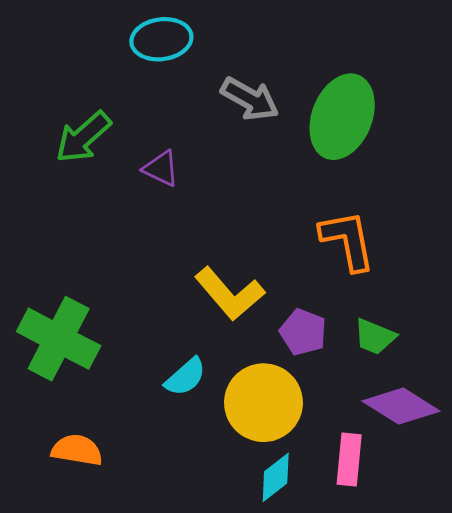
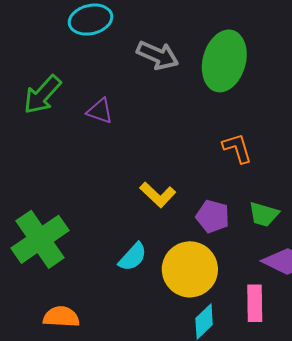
orange L-shape: (348, 240) -> (237, 148), size x0.7
yellow L-shape: (230, 294) -> (158, 195), size x0.7
green cross: (59, 339) -> (40, 239), turned 34

